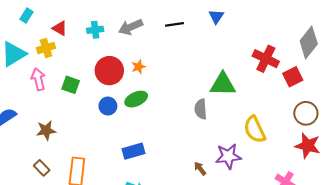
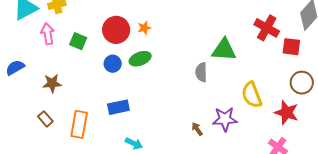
red square: (293, 77) -> (291, 47), turned 30
red star: (308, 146) -> (287, 113), moved
blue rectangle: (133, 151) -> (118, 107), moved

